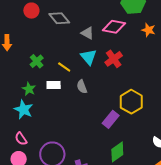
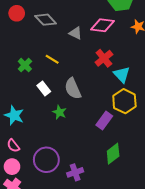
cyan triangle: (88, 57) -> (122, 75), moved
yellow line: (64, 67) -> (52, 59), moved
white rectangle: (54, 85) -> (44, 88), turned 56
gray semicircle: (82, 87) -> (73, 89), size x1.5
green star: (29, 89) -> (59, 112), moved

